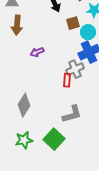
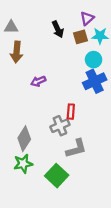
brown square: (73, 23) -> (81, 37), moved
gray cross: (75, 69) -> (60, 126), moved
green star: (24, 140) -> (23, 164), moved

